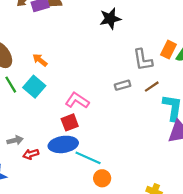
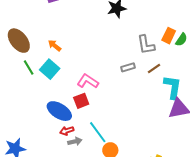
gray arrow: (15, 140) -> (75, 141), moved
blue ellipse: (63, 144) -> (59, 111), moved, turned 40
red arrow: (31, 154) -> (67, 131), moved
cyan line: (88, 158) -> (98, 132), turned 30

